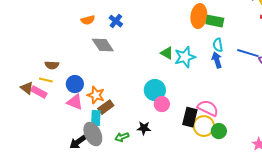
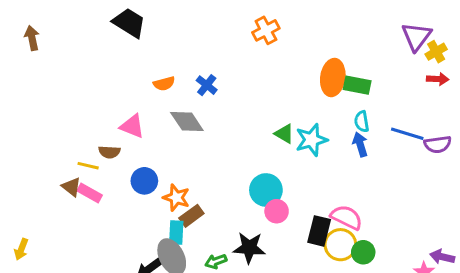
yellow line: (46, 80) -> (88, 166), moved
pink triangle: (75, 102) -> (132, 126), moved
black star: (144, 128) -> (249, 248), size x1.5

